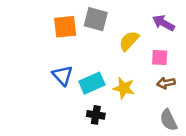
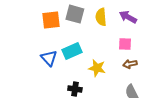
yellow semicircle: (129, 41) -> (101, 17), moved, turned -48
cyan rectangle: (92, 83) -> (72, 51), moved

